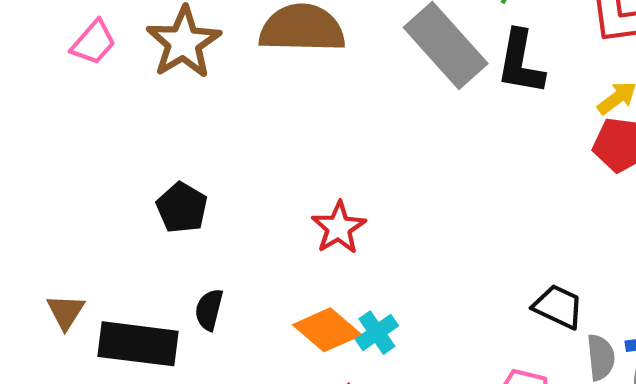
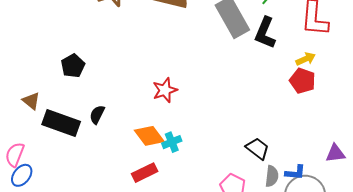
black pentagon: (182, 208) -> (73, 66), moved
brown triangle: (66, 312) -> (31, 101), turned -36

